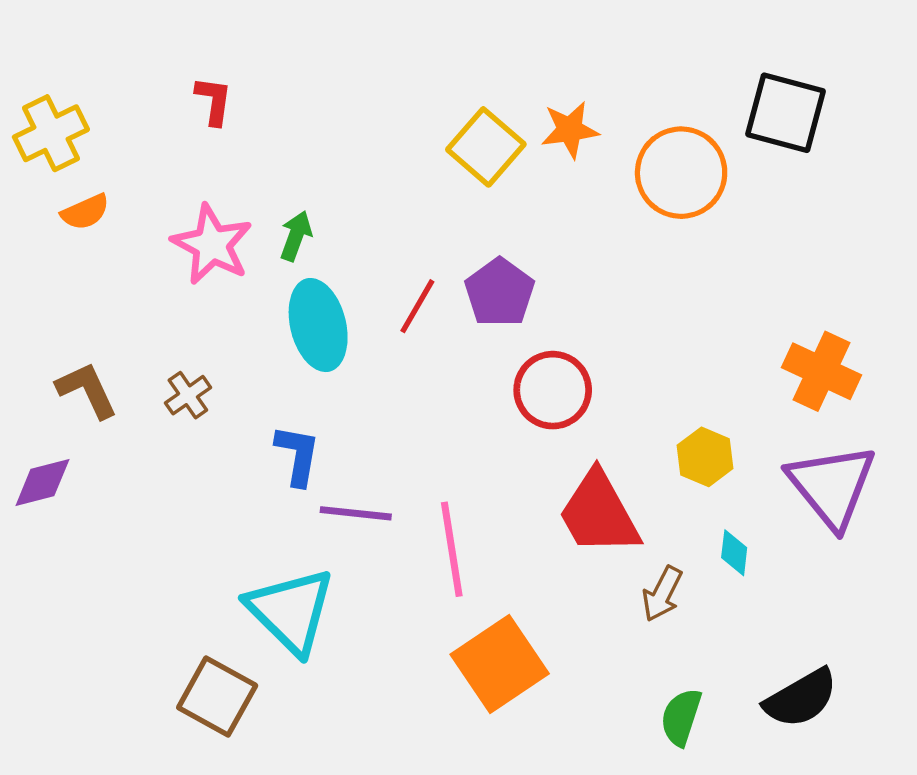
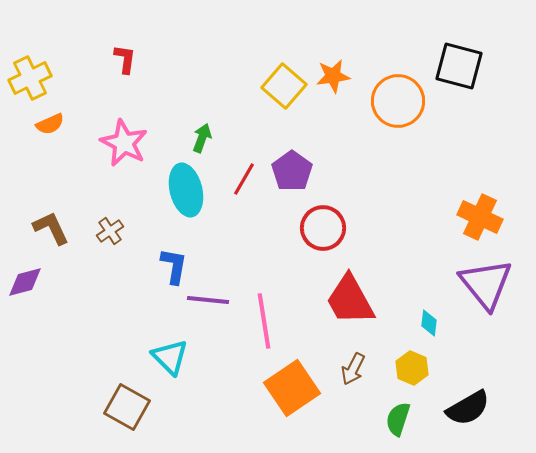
green arrow: (296, 236) -> (202, 138), moved
yellow hexagon: (705, 457) -> (412, 368), moved
brown arrow: (662, 594) -> (353, 369), moved
cyan triangle: (291, 611) -> (170, 357), size x0.7

